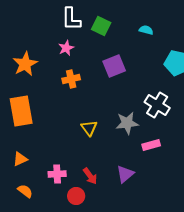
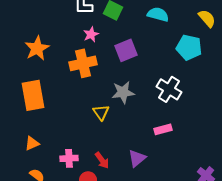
cyan semicircle: (146, 30) -> (158, 14), size x1.5
pink star: (66, 48) -> (91, 34), moved
orange cross: (71, 79) -> (83, 63), size x1.5
gray star: (127, 123) -> (123, 92), moved

